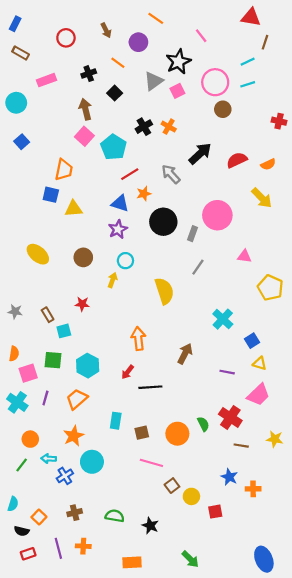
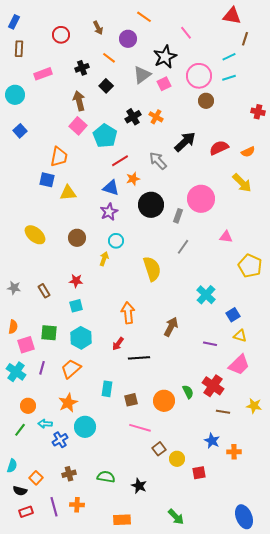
brown rectangle: (21, 53) -> (19, 49), turned 63
cyan square: (64, 331) -> (76, 306), moved

